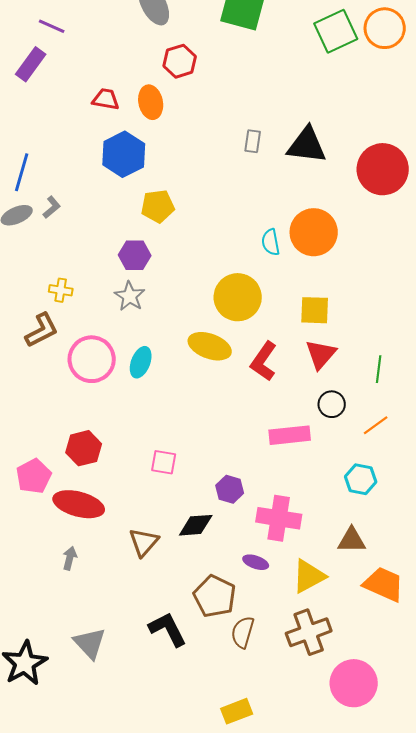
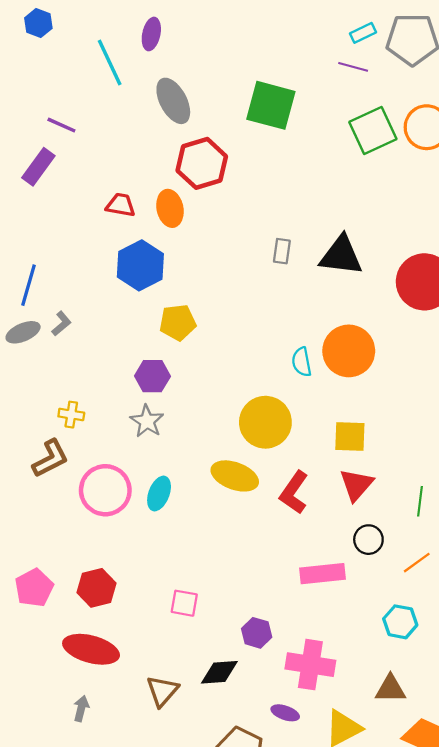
red hexagon: (180, 61) -> (202, 163), size x1.4
pink pentagon: (34, 476) -> (34, 588), moved

